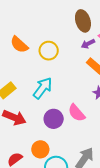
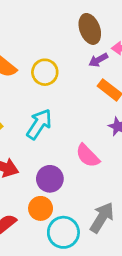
purple circle: (54, 119) -> (50, 179), moved

